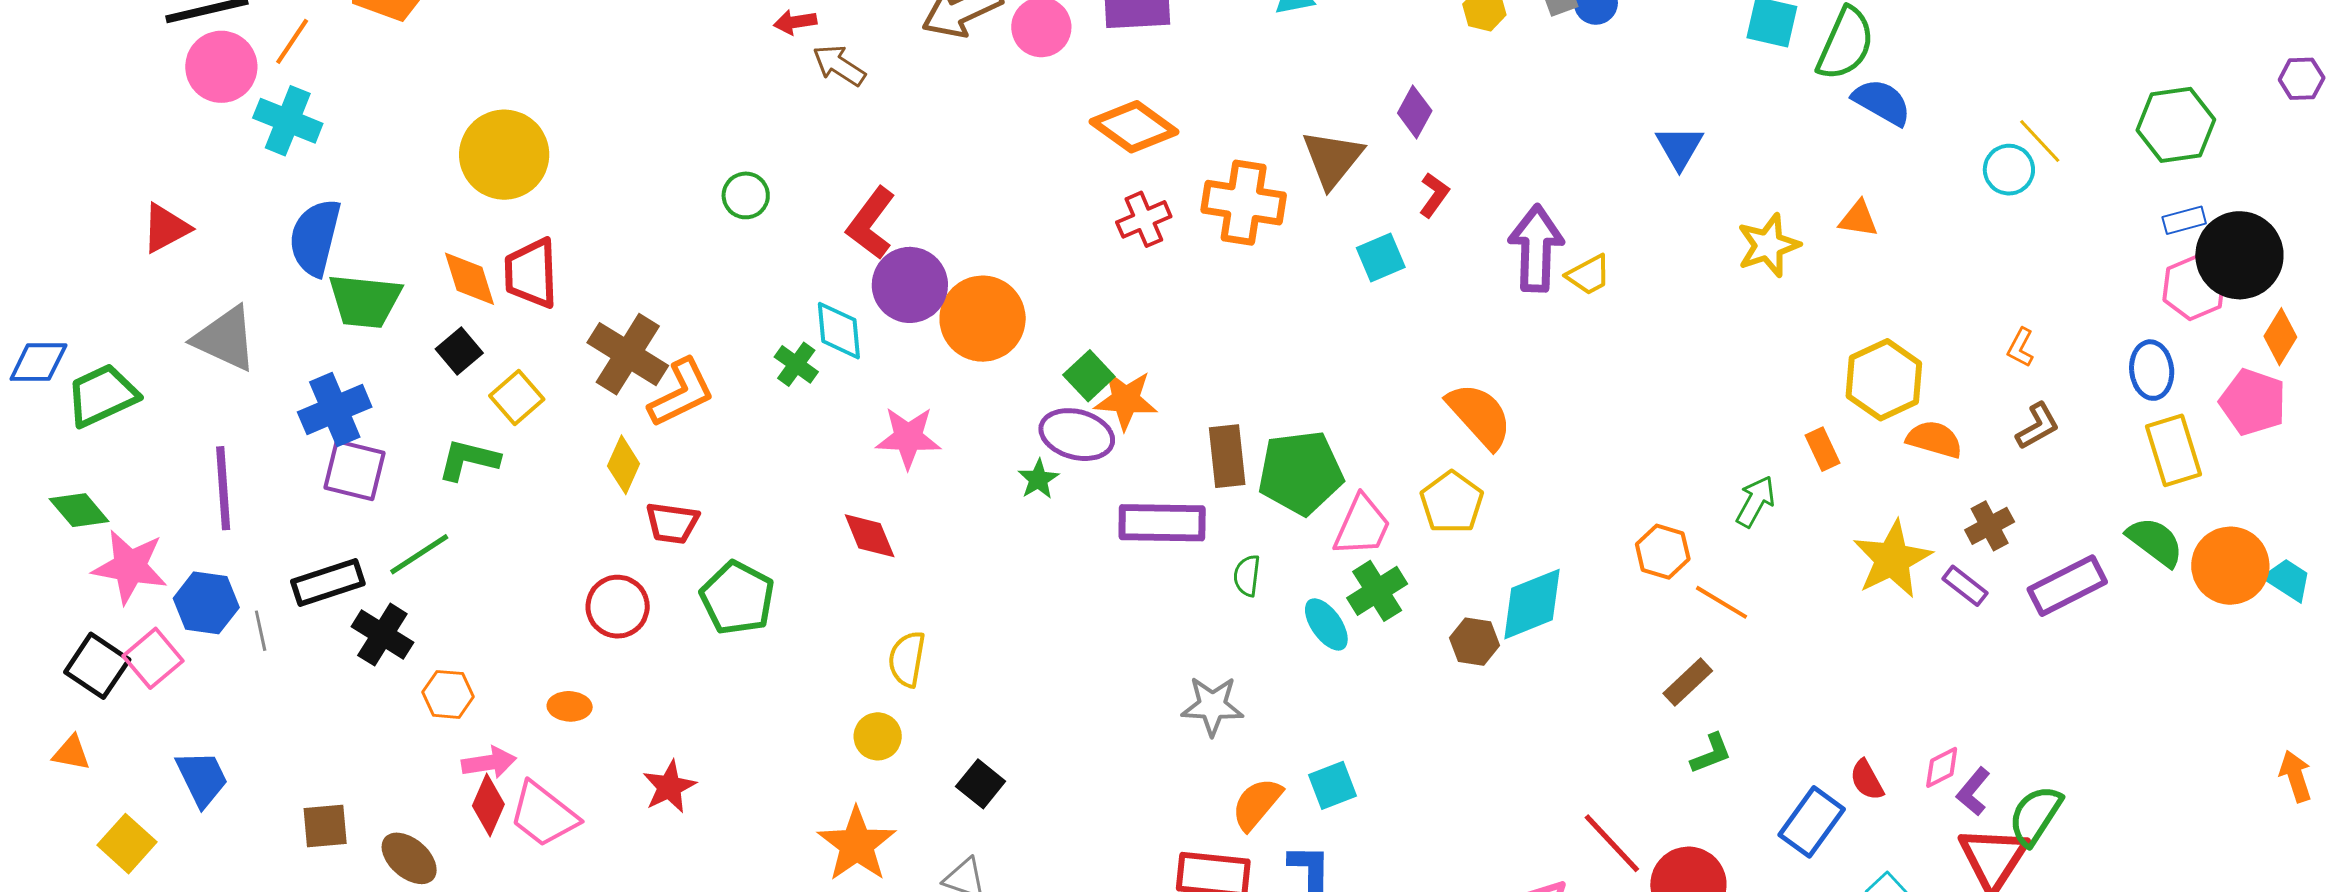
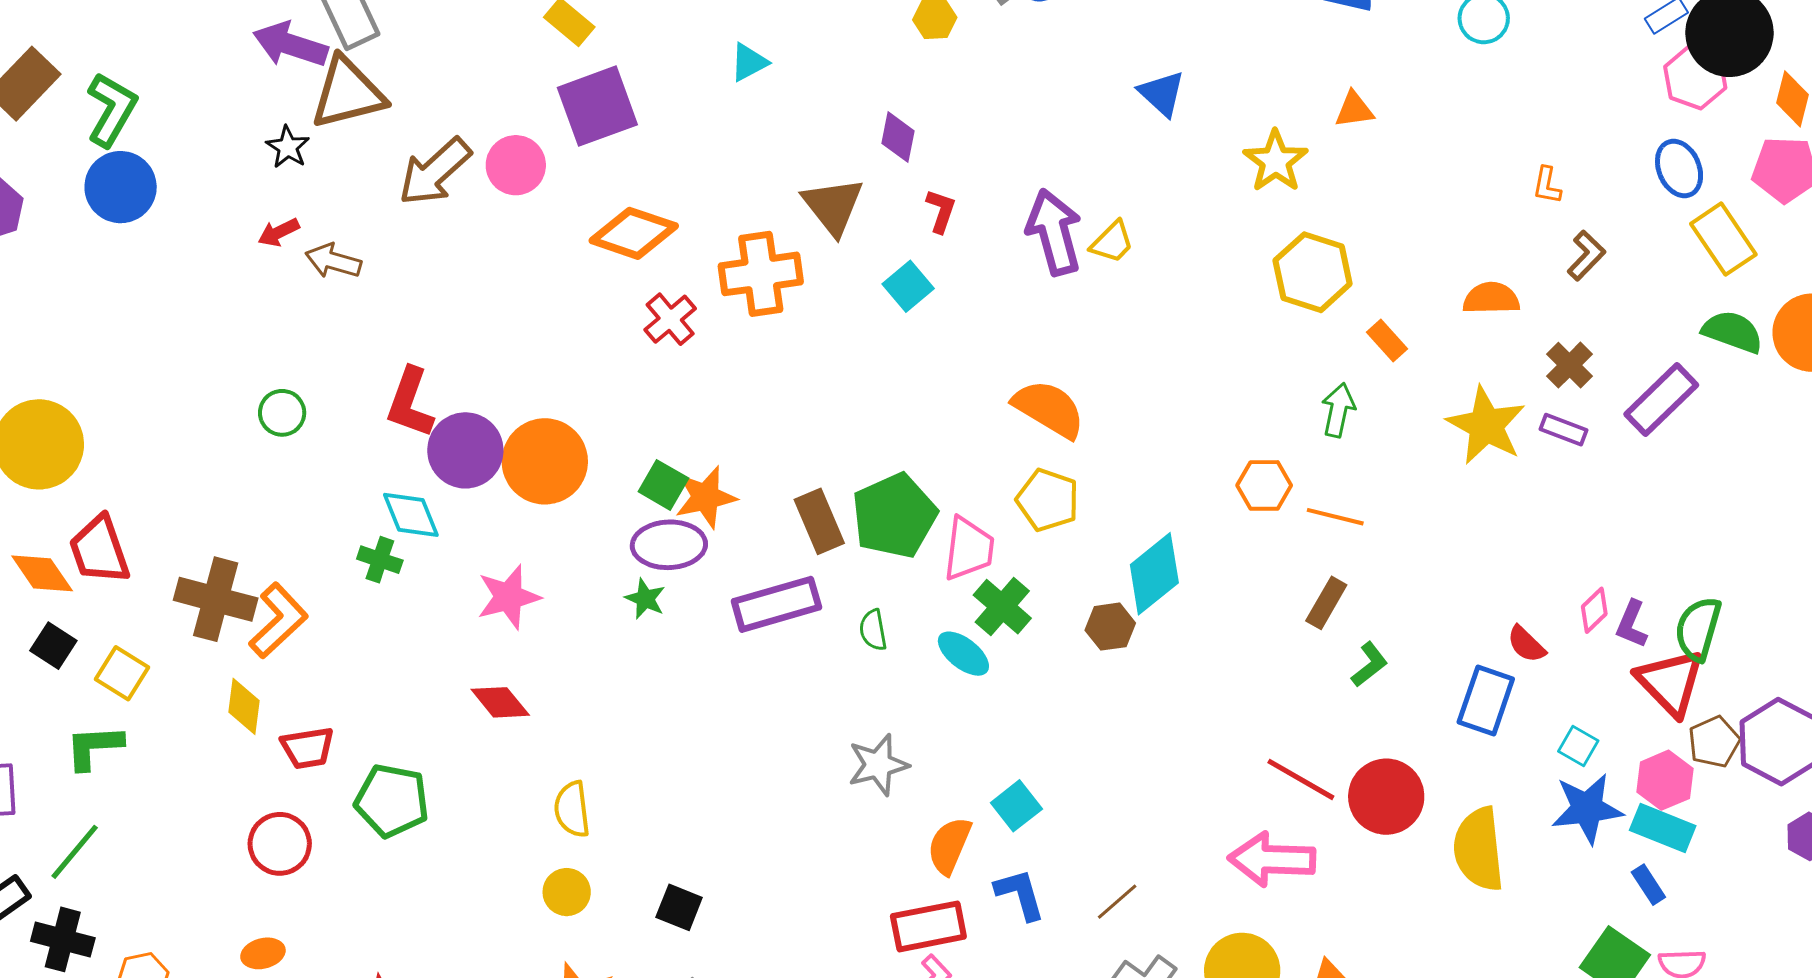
yellow hexagon: (1884, 380) -> (1313, 272), moved

